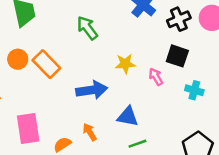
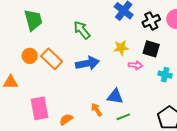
yellow star: (125, 64) -> (121, 48), moved
pink arrow: (156, 77) -> (135, 65), turned 128
blue arrow: (92, 90) -> (87, 63), moved
orange arrow: (90, 132) -> (96, 110), moved

